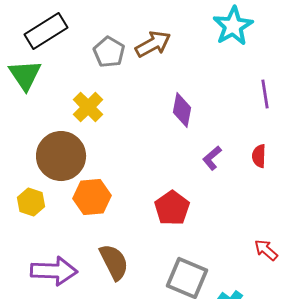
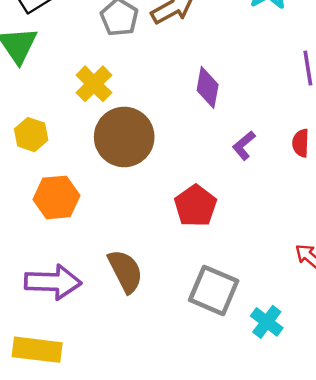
brown circle: (61, 156) -> (124, 137), moved
orange hexagon: (92, 197) -> (57, 197), moved
yellow hexagon: (31, 202) -> (31, 135), moved

